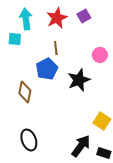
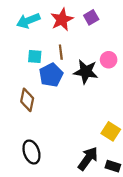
cyan arrow: (26, 19) -> (28, 21), turned -105
cyan square: (15, 39) -> (35, 56), moved
black star: (79, 80) -> (86, 72), moved, turned 30

